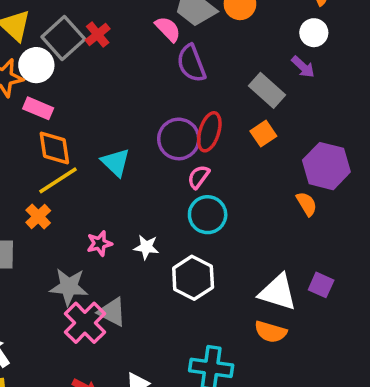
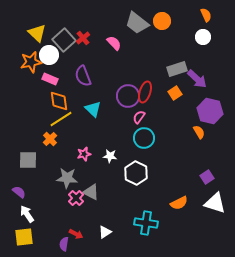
pink semicircle: (168, 29) -> (114, 43), moved
purple semicircle: (191, 63) -> (83, 76), moved
purple arrow: (303, 67) -> (197, 79), moved, size x1.5
gray rectangle: (267, 90) -> (177, 69), turned -60
purple square: (321, 285) -> (207, 177), turned 32
white triangle: (278, 292) -> (215, 203), moved
pink cross: (85, 323) -> (76, 198), size x0.7
orange semicircle: (271, 332) -> (179, 203), turned -42

